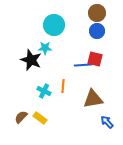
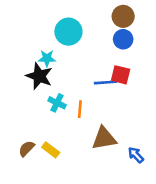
cyan star: (45, 48) -> (47, 58), moved
cyan cross: (44, 91) -> (57, 103), moved
brown triangle: (93, 99) -> (104, 138), moved

